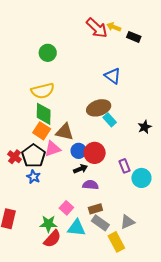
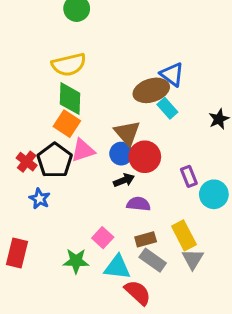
blue triangle: (113, 76) -> (172, 74), moved
brown triangle: (65, 132) -> (127, 133), moved, turned 36
blue star: (33, 177) -> (40, 199), moved
gray triangle: (127, 222) -> (193, 259), turned -35
red semicircle: (52, 239) -> (138, 293), moved, turned -90
yellow rectangle: (116, 242) -> (184, 235), moved

